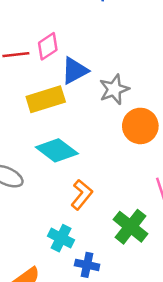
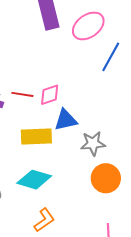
cyan diamond: (57, 150) -> (34, 180), turned -36

